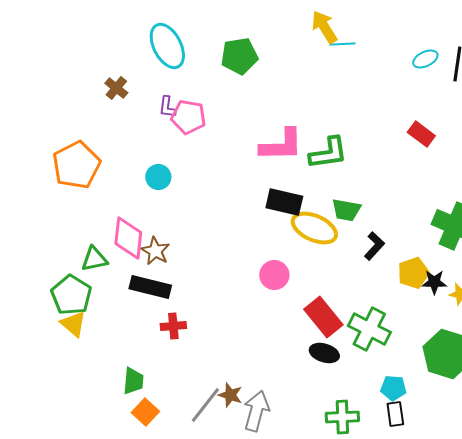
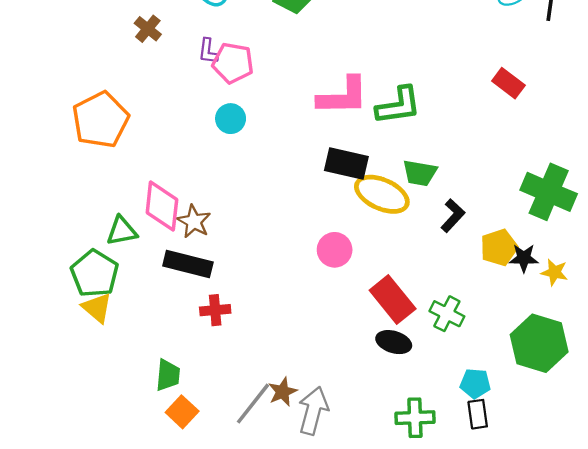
cyan circle: (158, 177) -> (231, 119), moved
green cross: (369, 329) -> (447, 314), size x0.7
brown star: (230, 395) -> (283, 392), turned 30

